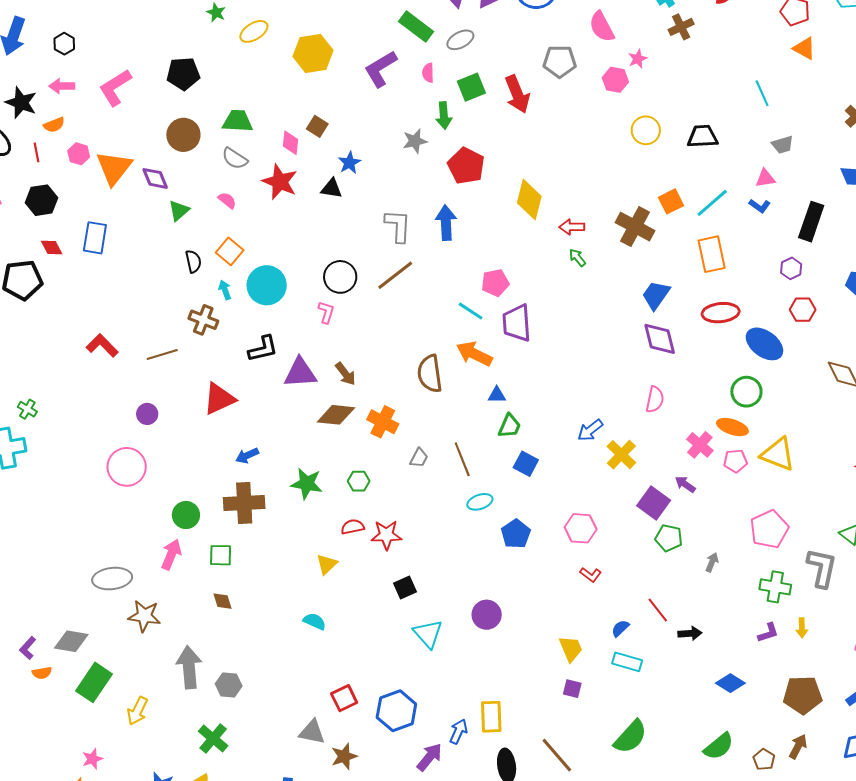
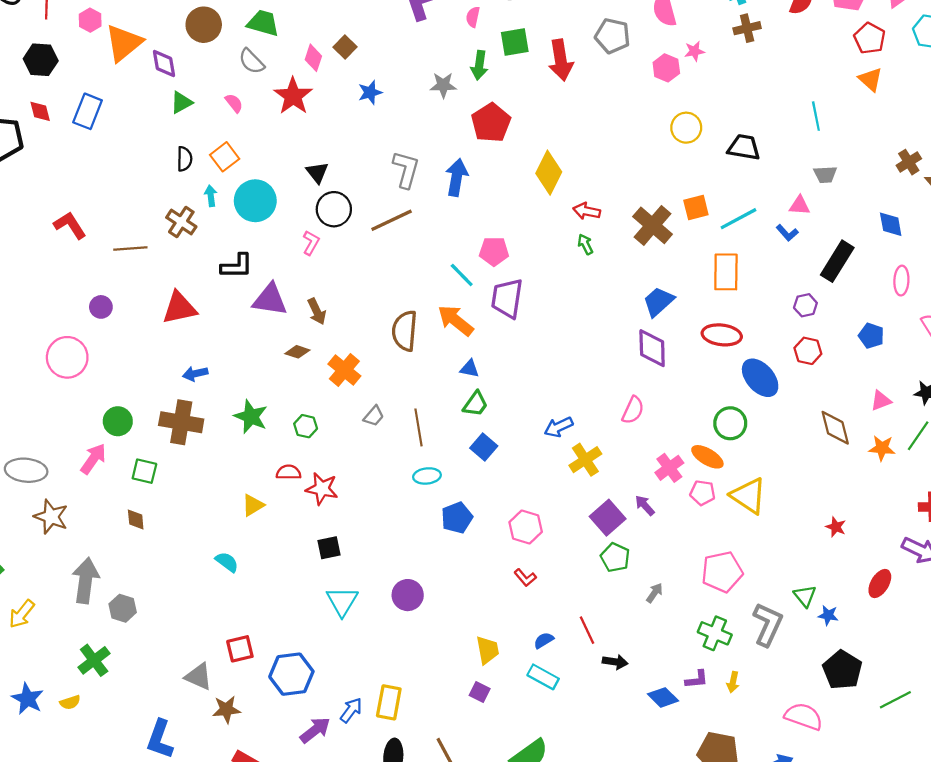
black triangle: (332, 188) -> (317, 173), moved, turned 30
brown diamond: (336, 415) -> (297, 352), size x0.6
blue diamond: (730, 683) -> (663, 697), moved

